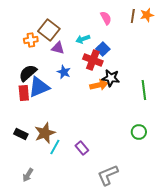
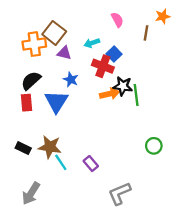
brown line: (133, 16) -> (146, 33), moved
orange cross: (31, 40) -> (34, 44), size x1.5
blue triangle: (39, 87) -> (56, 102), moved, turned -35
green line: (144, 90) -> (136, 95), moved
brown star: (45, 133) -> (50, 147), turned 30
cyan line: (55, 147) -> (61, 162), turned -63
gray arrow: (28, 175) -> (31, 193), size x1.5

